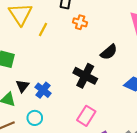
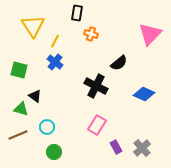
black triangle: (22, 86) -> (35, 96), turned -32
blue cross: (43, 90) -> (55, 62), moved

